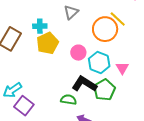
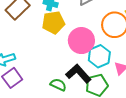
pink circle: (78, 53) -> (81, 41), size x1.6

